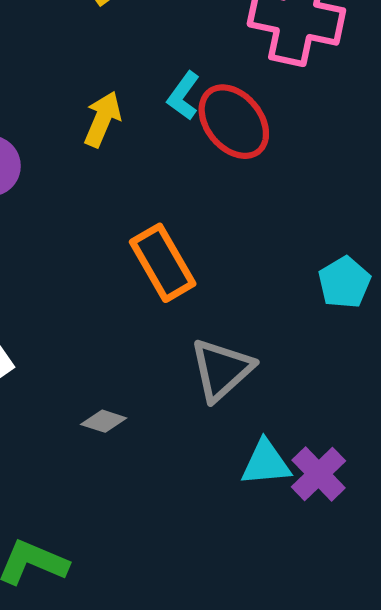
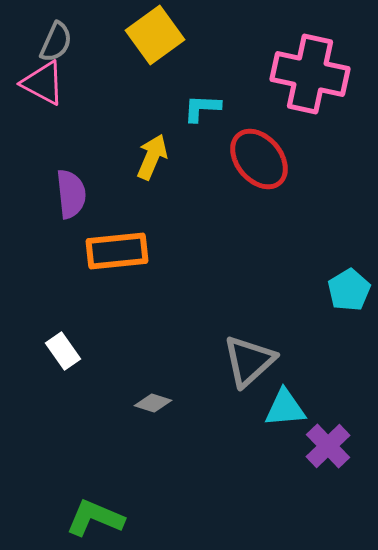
cyan L-shape: (183, 96) -> (202, 108), moved, turned 57
orange rectangle: (163, 263) -> (117, 251), moved, turned -66
cyan triangle: (266, 463) -> (285, 408), moved

